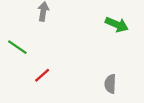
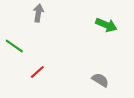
gray semicircle: (110, 84) -> (100, 80), turned 120

